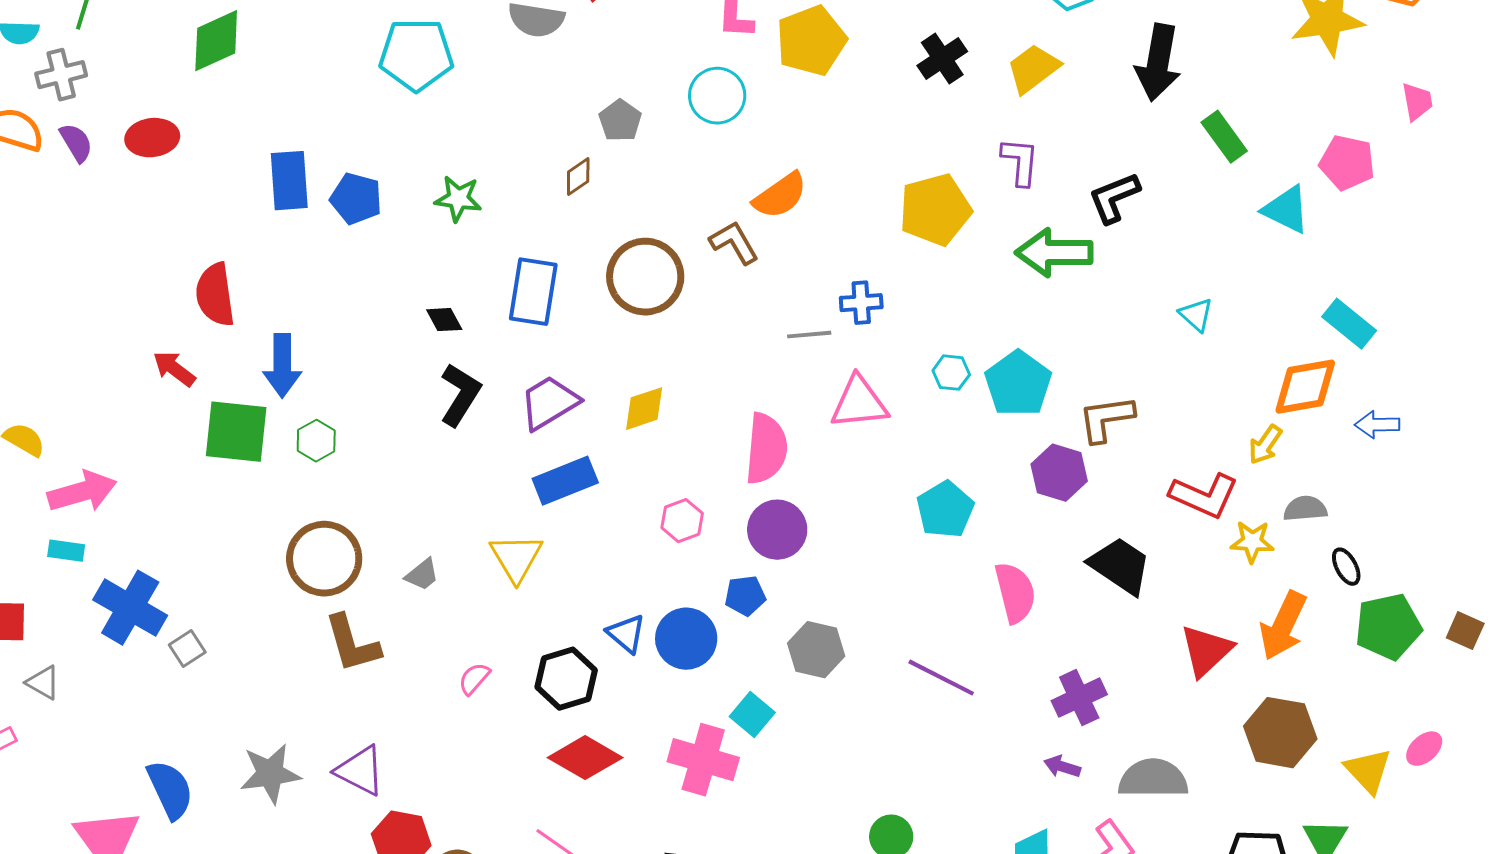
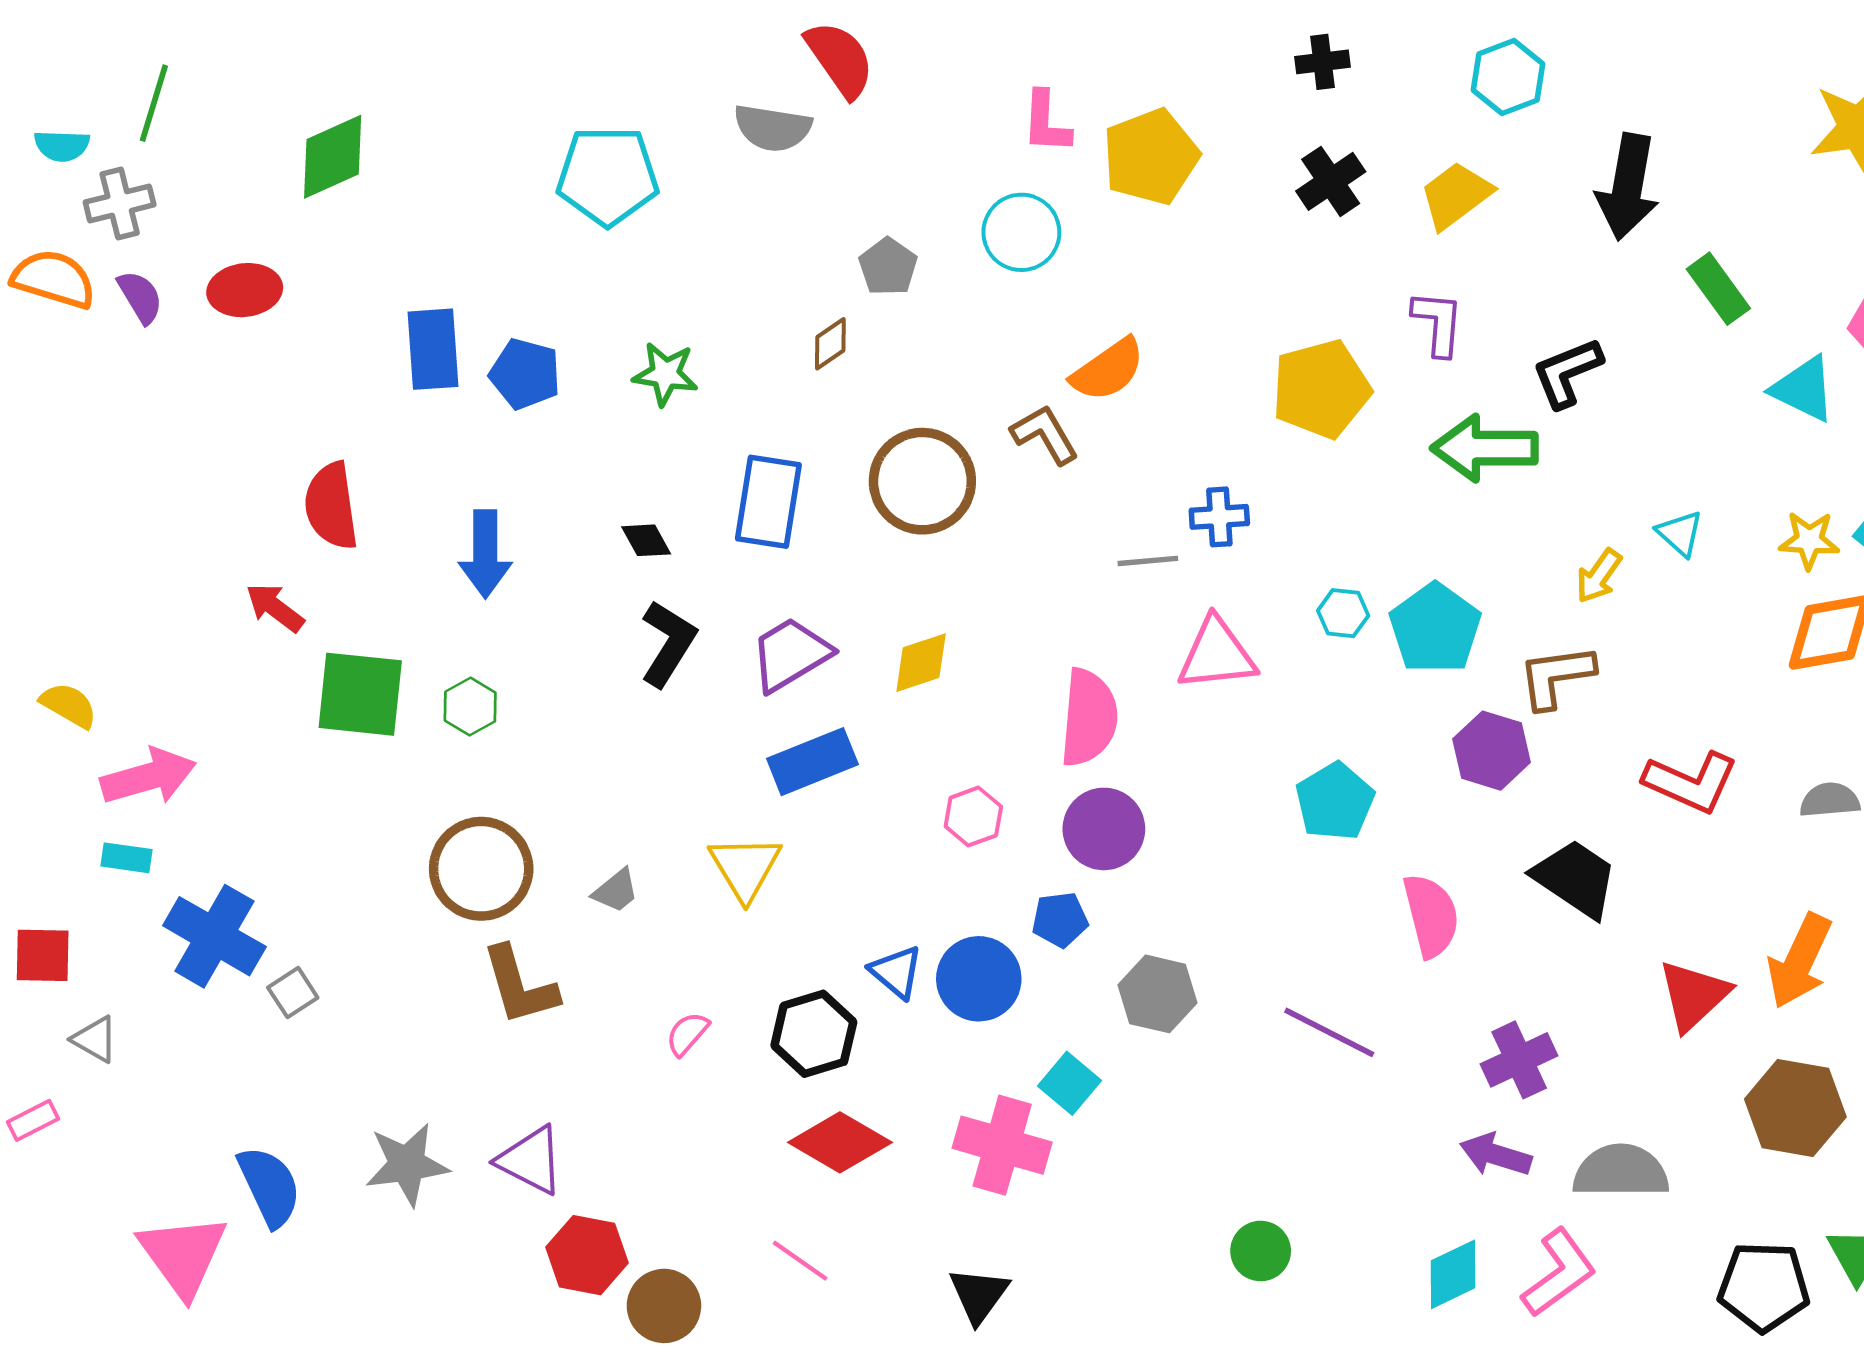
blue arrow: (282, 366) -> (485, 554), moved
yellow arrow: (1265, 445) -> (1599, 576), moved
yellow star: (1252, 542) -> (1809, 540), moved
purple arrow: (1062, 767) -> (1496, 1155), size x1.4

